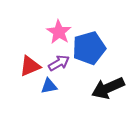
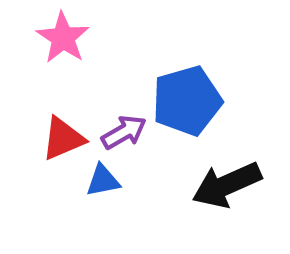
pink star: (59, 32) -> (63, 38), moved

